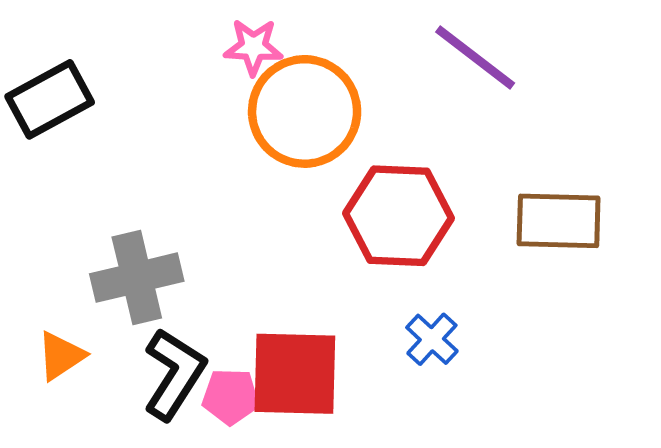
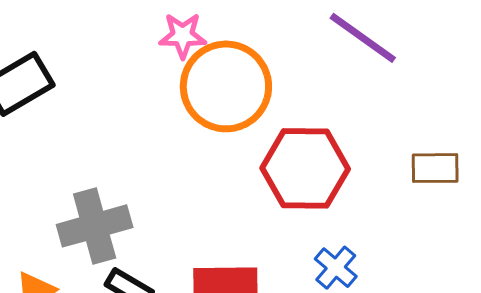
brown rectangle: (559, 221) -> (435, 168), size x0.7

